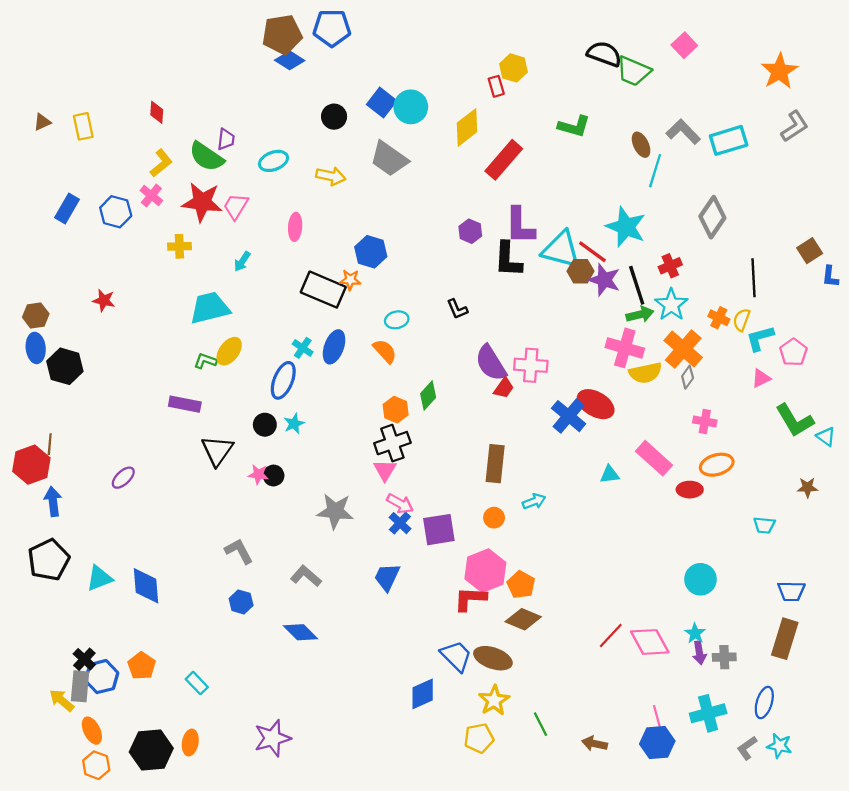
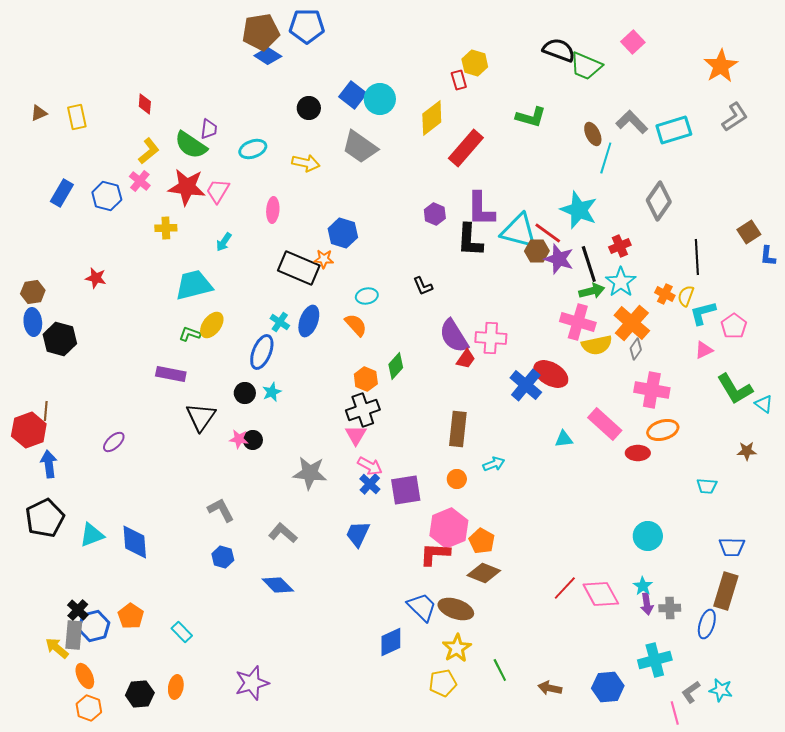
pink cross: (705, 421) -> (652, 390), size x1.6
blue ellipse: (764, 703) -> (707, 624), moved
pink line: (657, 718) -> (675, 713), moved
black hexagon: (151, 750) -> (140, 694), size x0.7

